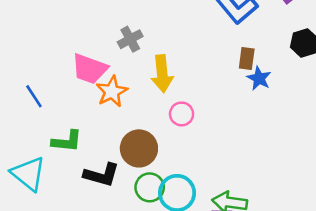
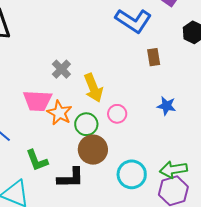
blue star: (259, 78) -> (167, 106), moved
green L-shape: (67, 141) -> (37, 160), turned 80
green circle: (150, 187) -> (86, 124), moved

